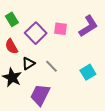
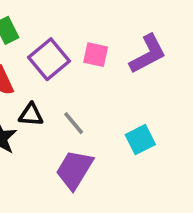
black triangle: (28, 64) -> (31, 115), turned 32
purple trapezoid: (40, 95) -> (74, 170), moved

